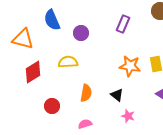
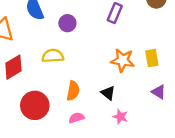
red circle: (52, 106) -> (35, 105), size x1.6
pink semicircle: (85, 124) -> (76, 118), moved

